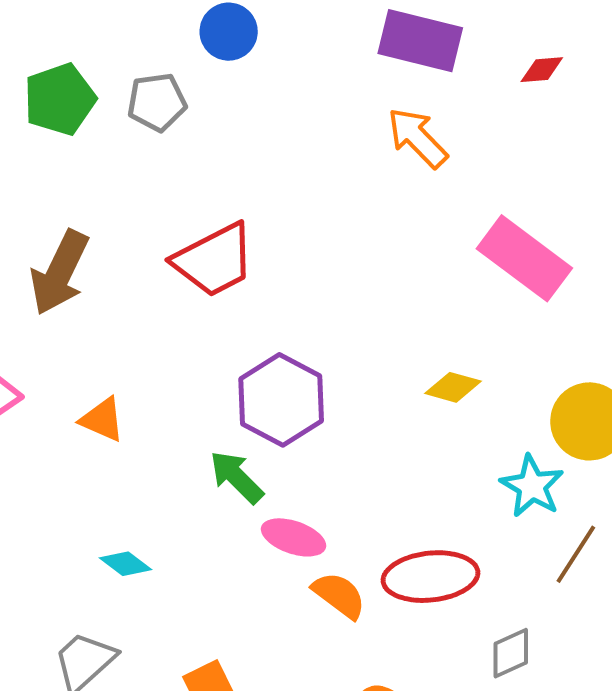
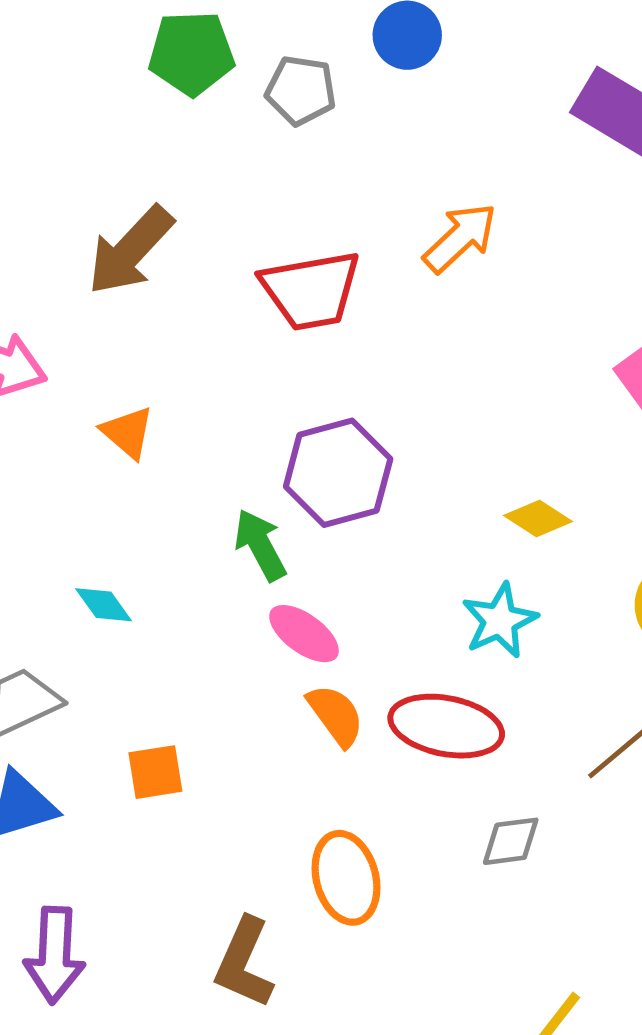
orange arrow: (417, 138) -> (460, 238), moved, turned 74
cyan star: (532, 486) -> (500, 621), moved

